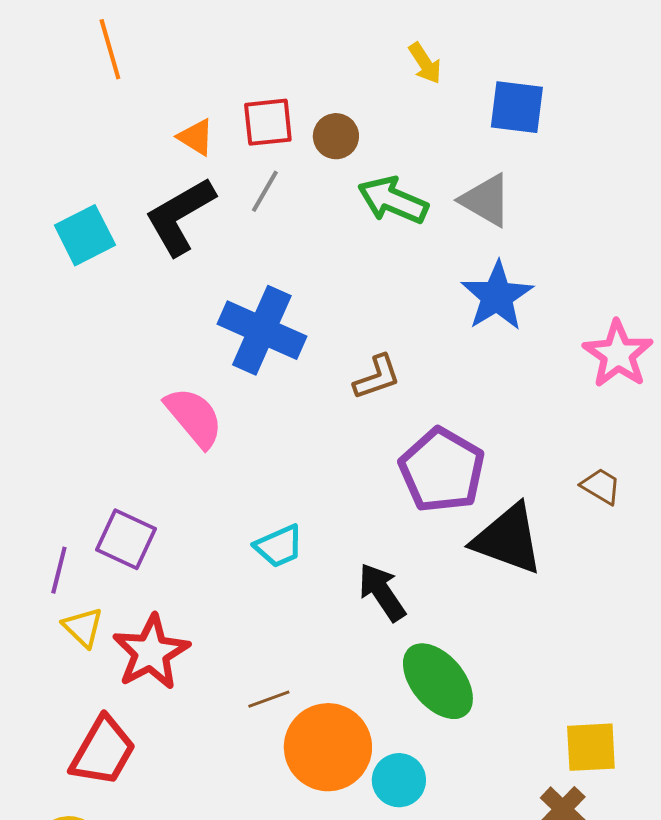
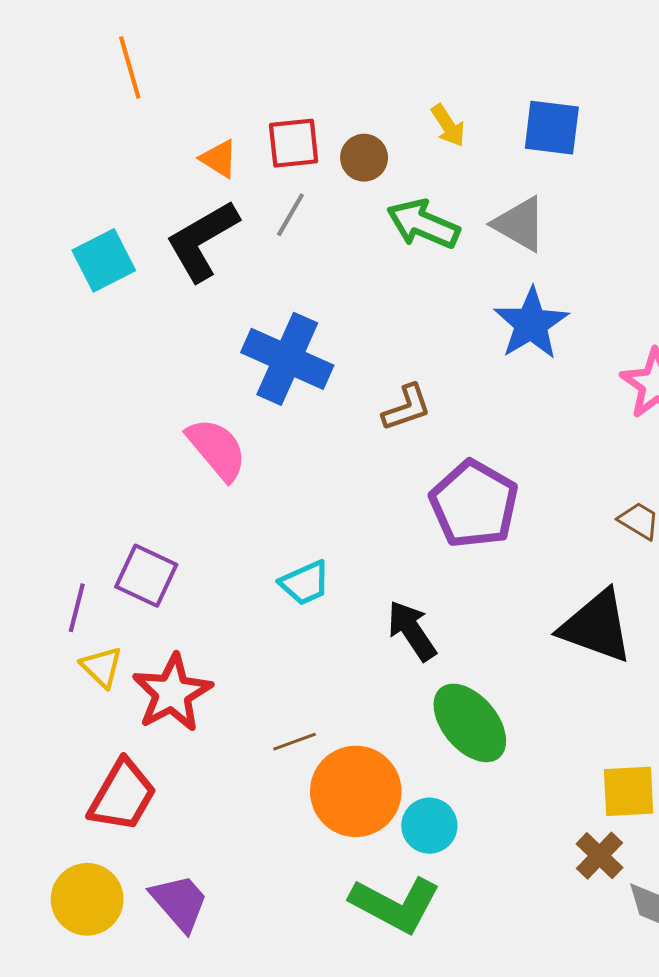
yellow arrow: (425, 63) -> (448, 126), moved
black triangle: (508, 539) -> (596, 626), moved

